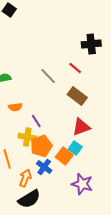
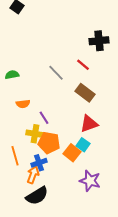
orange pentagon: (41, 146) -> (49, 143), turned 30
blue cross: (44, 167) -> (39, 163), moved, turned 35

